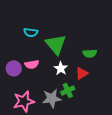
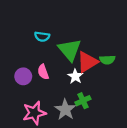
pink semicircle: (32, 64) -> (43, 72), turned 80
red triangle: (82, 73) -> (87, 62), moved, size x1.5
gray star: (52, 98) -> (65, 110), turned -30

